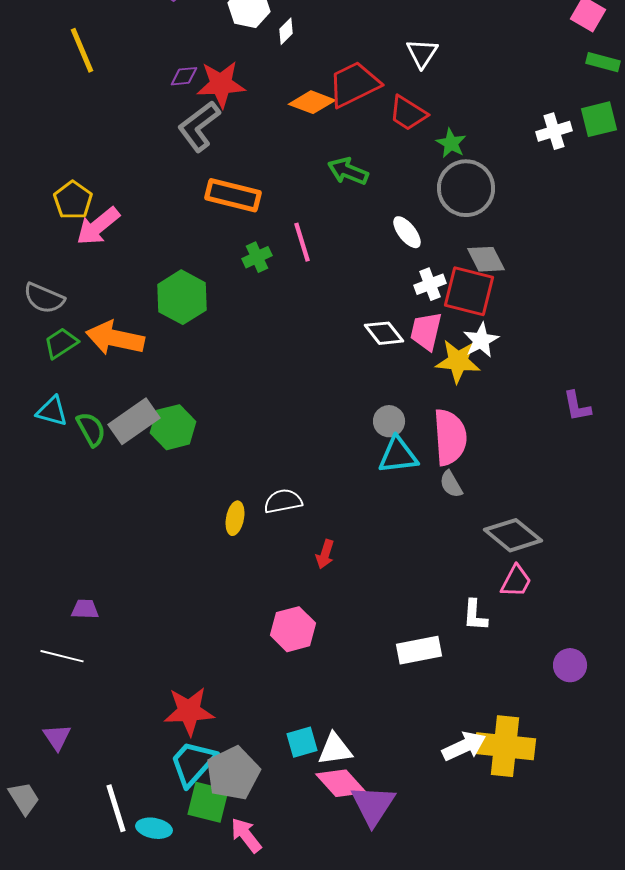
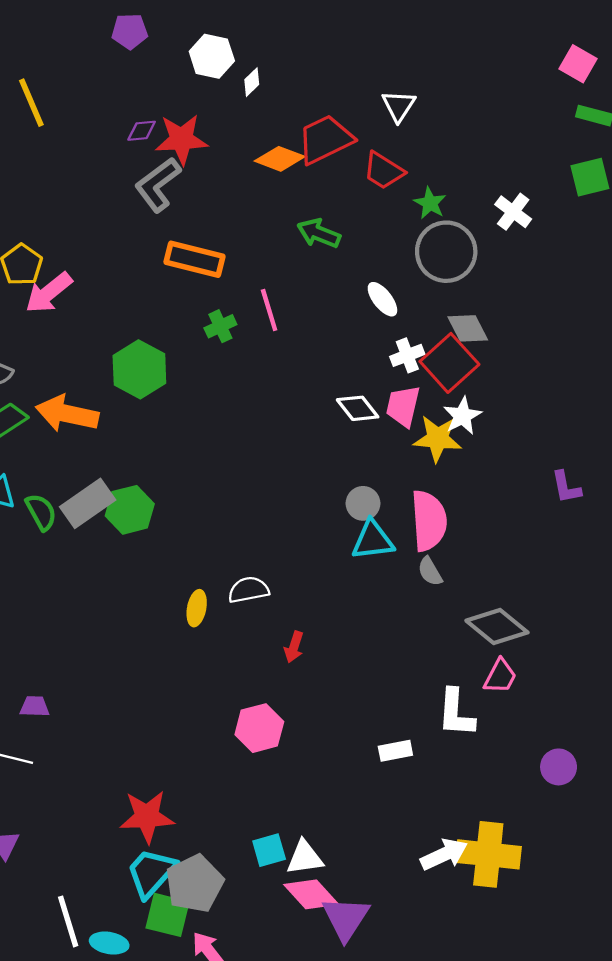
white cross: (554, 131) -> (513, 212), moved, turned -36
red square: (469, 291) -> (449, 363), turned 34
white L-shape: (475, 615) -> (456, 713), size x1.4
white rectangle: (419, 650) -> (395, 751), size x0.7

